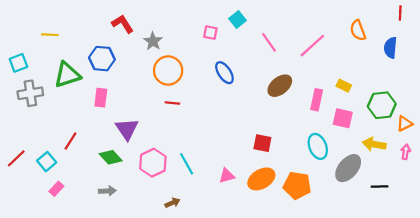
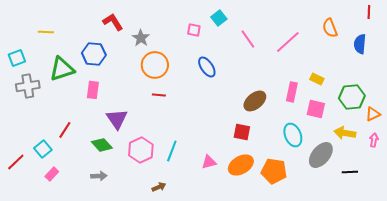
brown ellipse: (280, 86) -> (255, 101), moved
red line: (16, 158) -> (16, 162), moved
cyan line: (187, 164) -> (172, 151), turned 50

